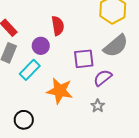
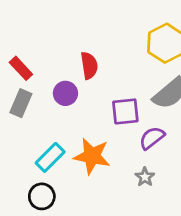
cyan rectangle: (30, 70) -> (50, 157), moved

